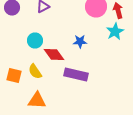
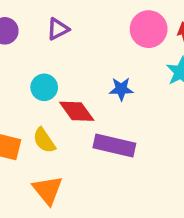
orange triangle: (37, 100) -> (48, 190), turned 48

